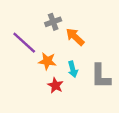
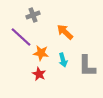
gray cross: (53, 22) -> (33, 15), moved
red star: (55, 85) -> (39, 74), moved

